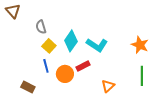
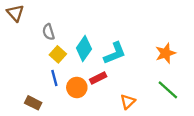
cyan L-shape: (97, 45) -> (115, 53), turned -55
orange star: (140, 45) -> (166, 53), turned 30
green line: (142, 76) -> (168, 90), turned -48

